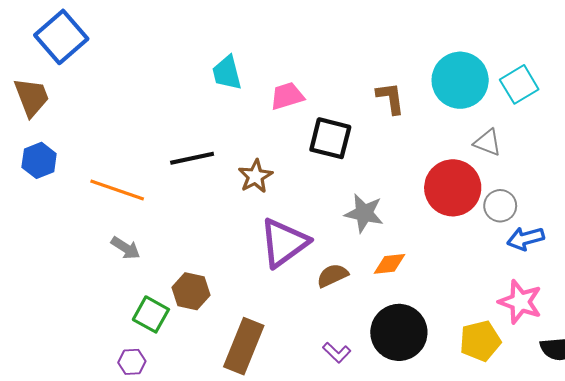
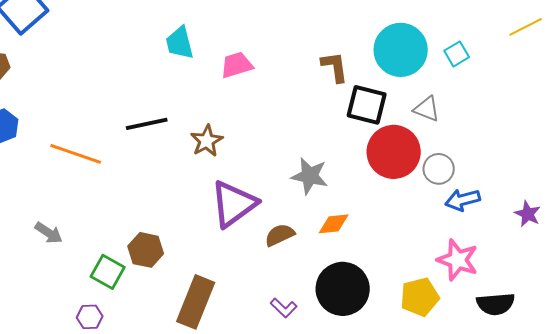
cyan square: (519, 84) -> (457, 54), size x0.7
black square: (330, 138) -> (367, 105), moved
gray arrow: (126, 248) -> (49, 233), moved

